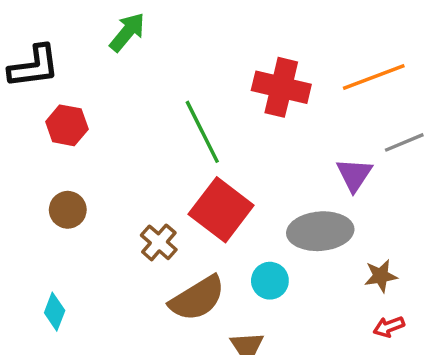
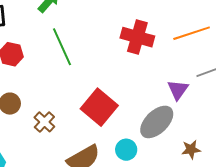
green line: (202, 132) -> (62, 47), moved
gray ellipse: (320, 231) -> (157, 122), turned -42
brown cross: (159, 242) -> (44, 122), moved

